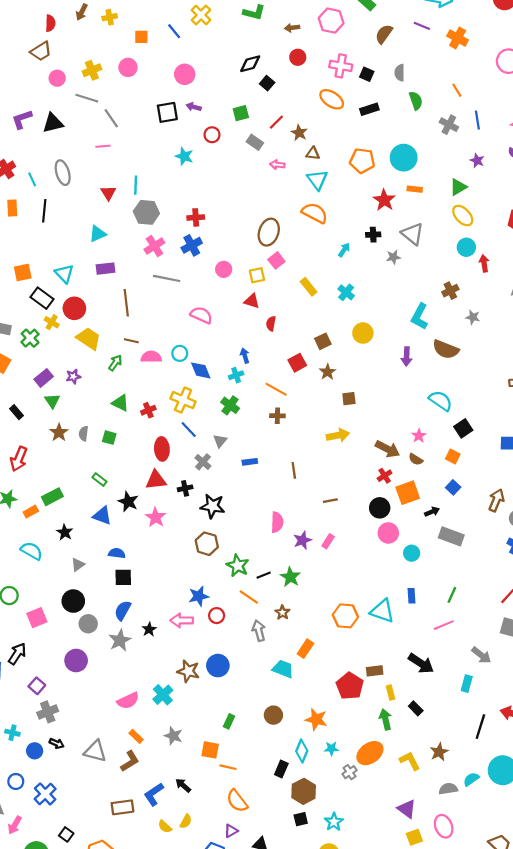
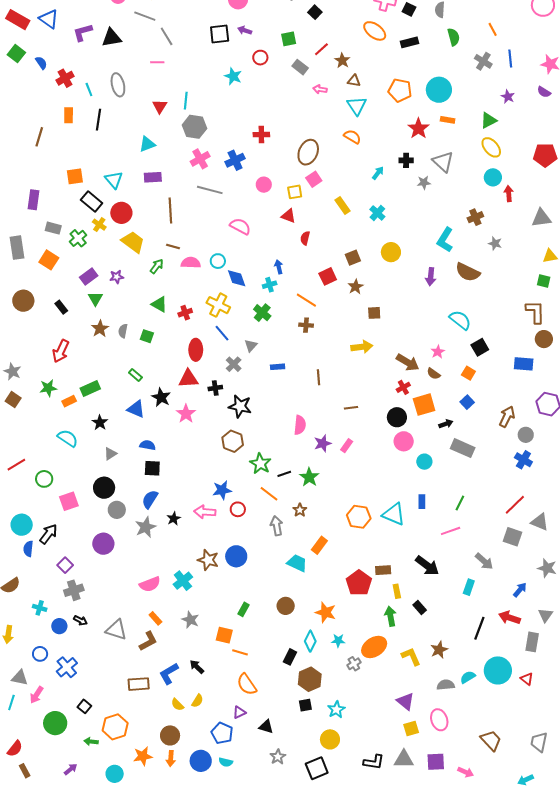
orange semicircle: (315, 213) -> (352, 137), size x0.7
red cross: (196, 217) -> (261, 135), moved

